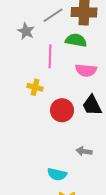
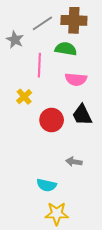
yellow cross: (35, 87) -> (24, 97), turned 35

